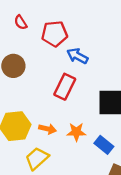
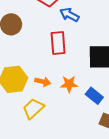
red rectangle: (65, 87) -> (58, 43), turned -30

